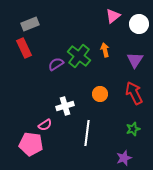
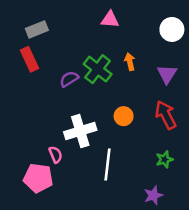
pink triangle: (113, 16) -> (110, 20), moved, turned 42
white cross: (65, 106) -> (80, 131), size x1.4
pink semicircle: (45, 125) -> (55, 155), turned -80

